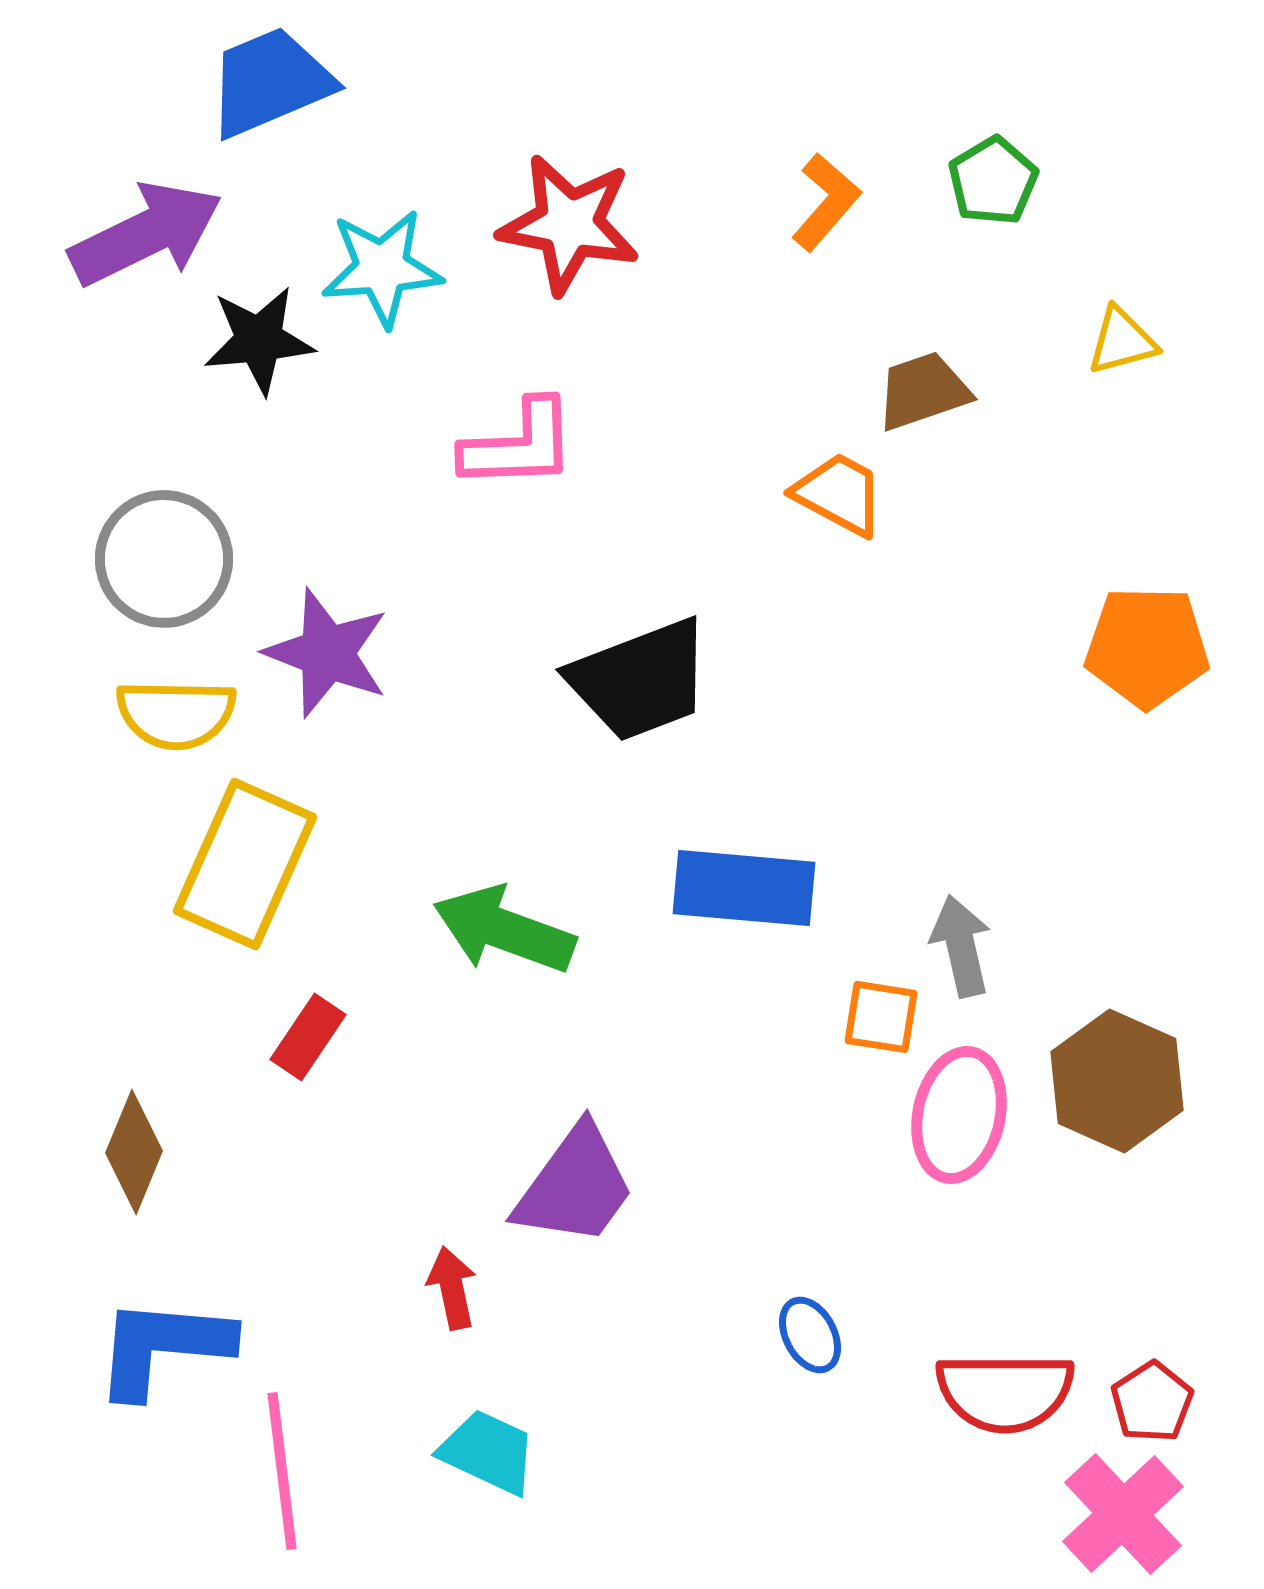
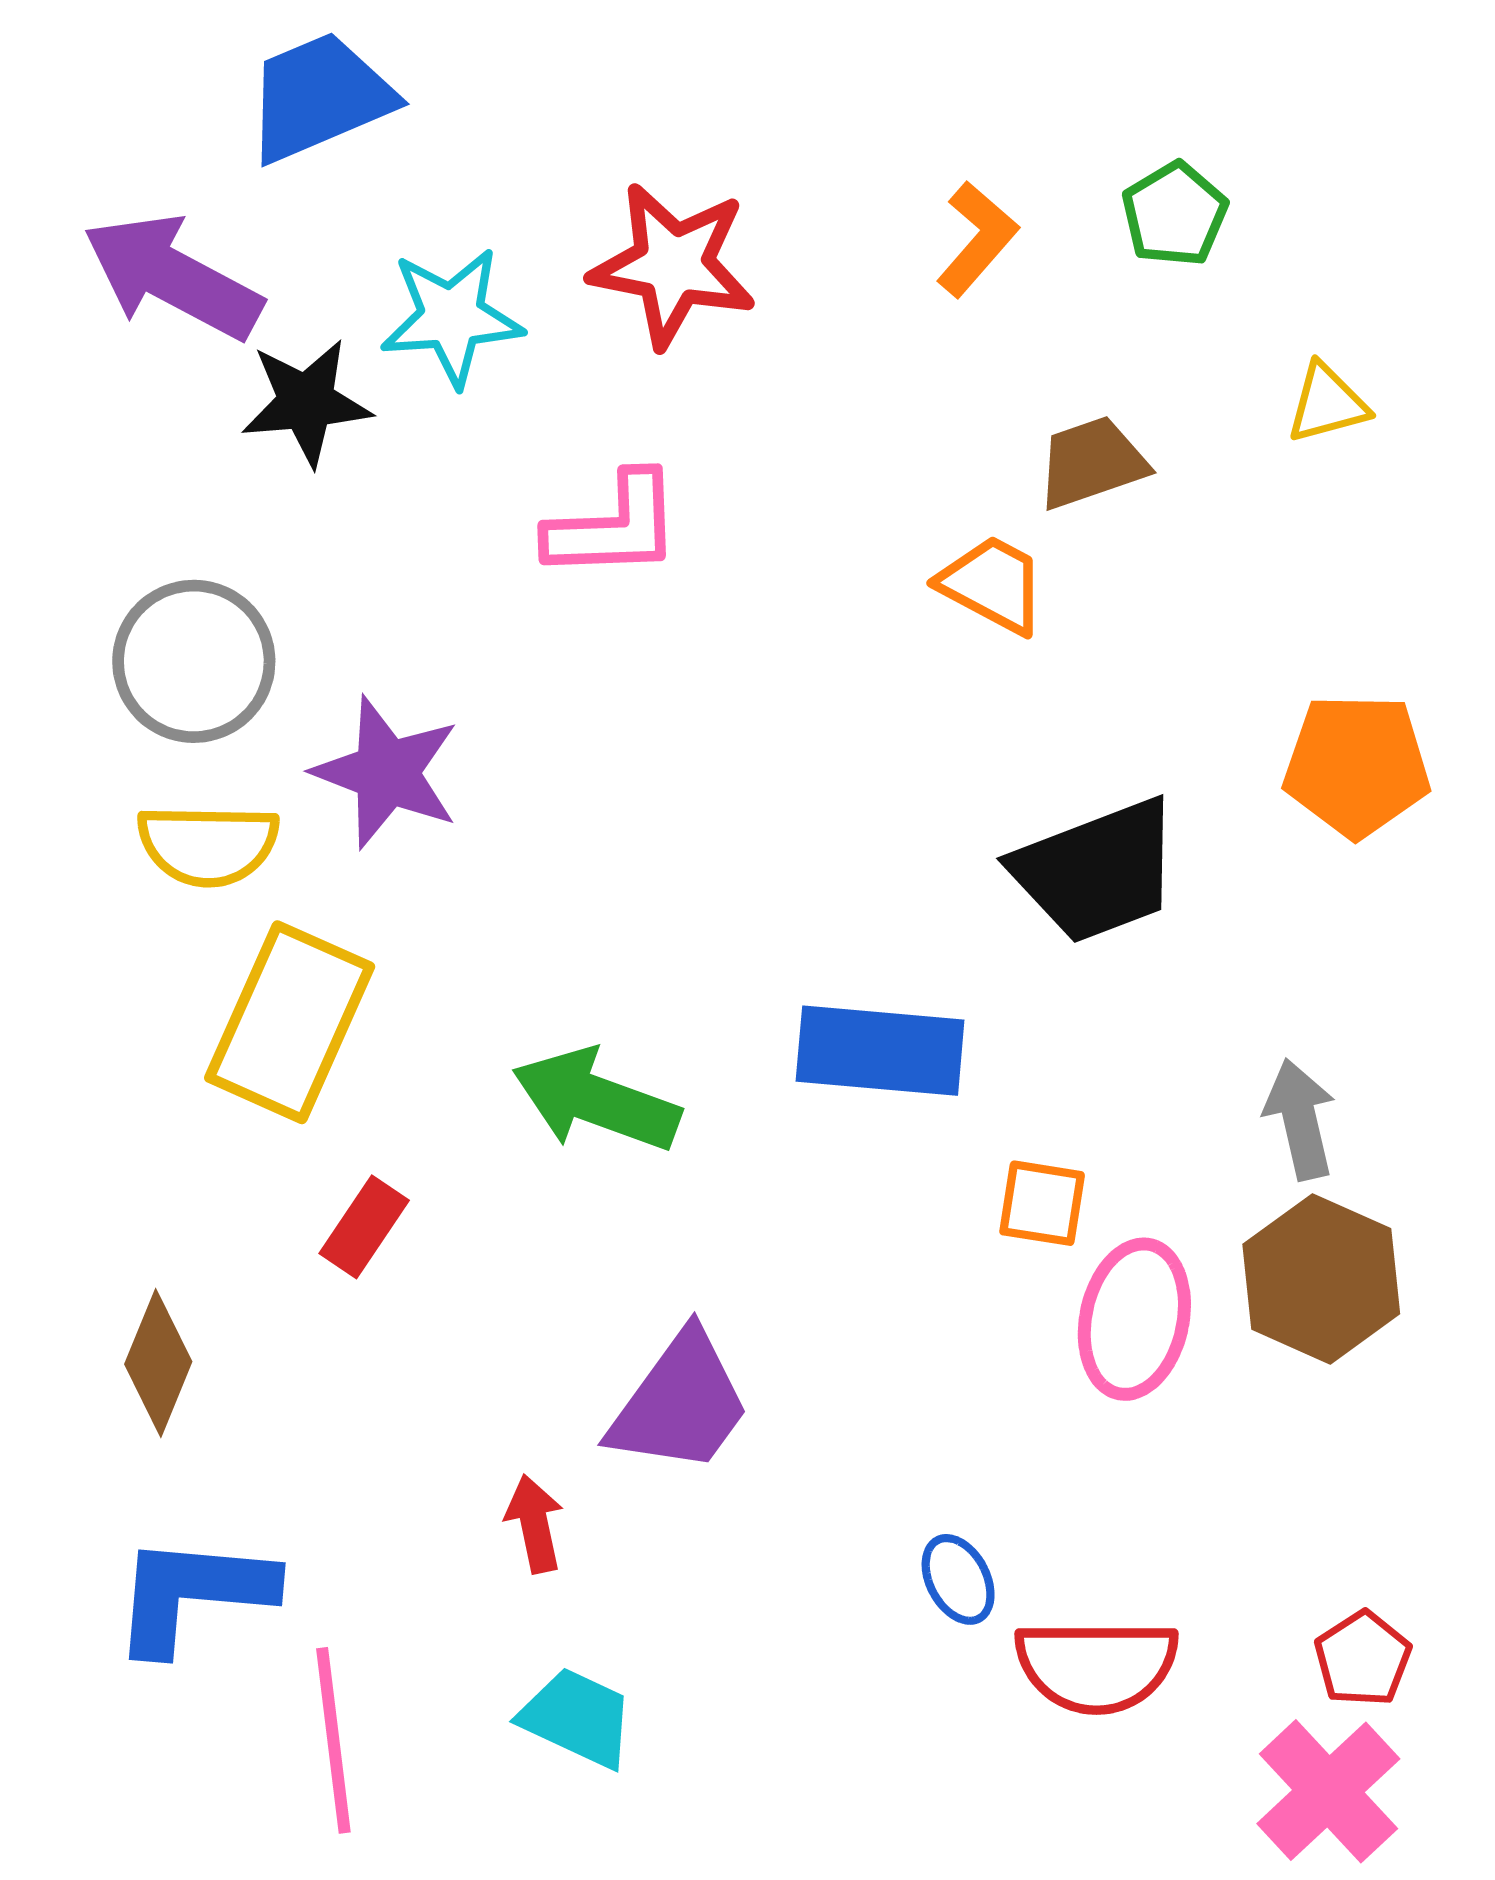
purple arrow: (146, 234) -> (173, 277), turned -126
black trapezoid: (640, 680) -> (1097, 871), moved
gray arrow: (961, 946) -> (1300, 1119), moved
red semicircle: (1005, 1392) -> (1097, 1666), moved

